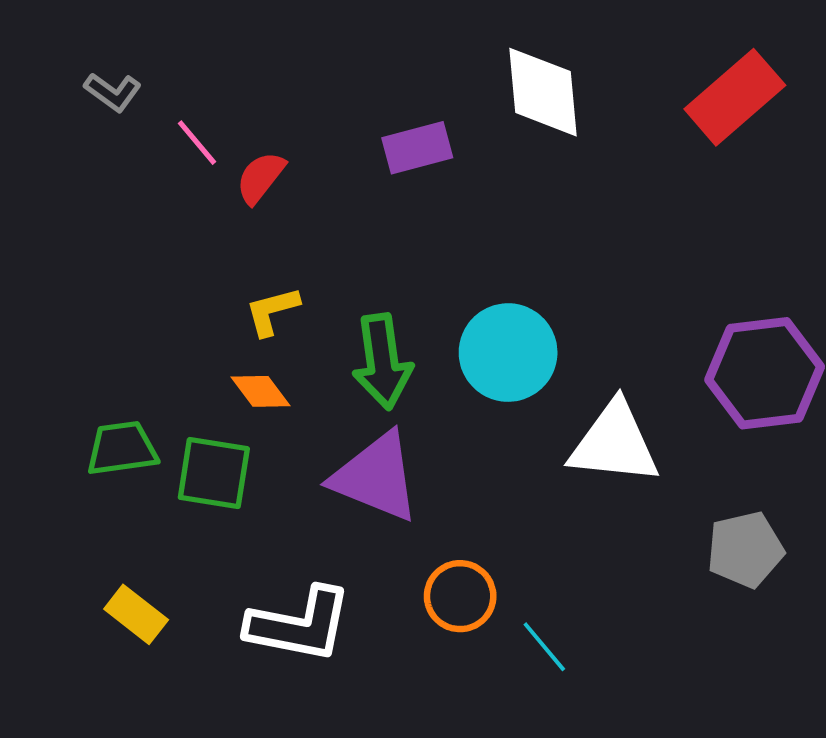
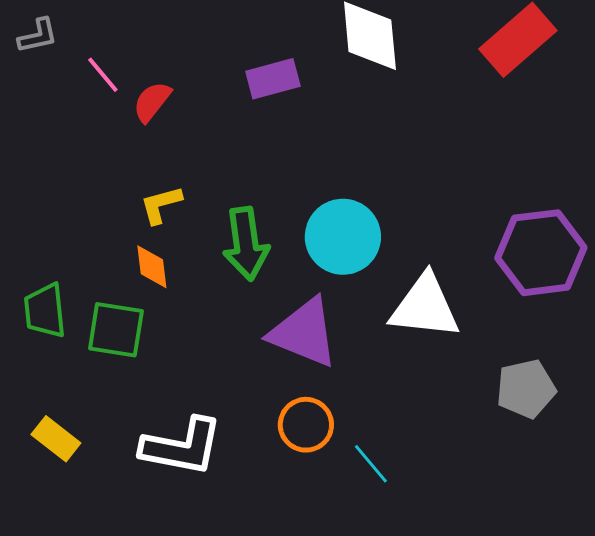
gray L-shape: (113, 92) -> (38, 36), turned -48
orange diamond: (260, 391) -> (152, 267), turned 30
green trapezoid: (122, 448) -> (45, 311), turned -88
purple triangle: (376, 477) -> (304, 333), moved

